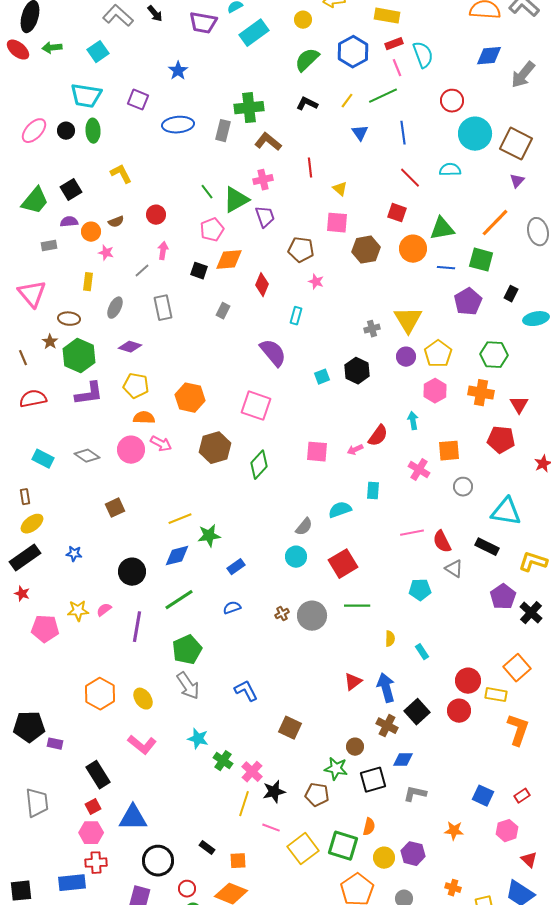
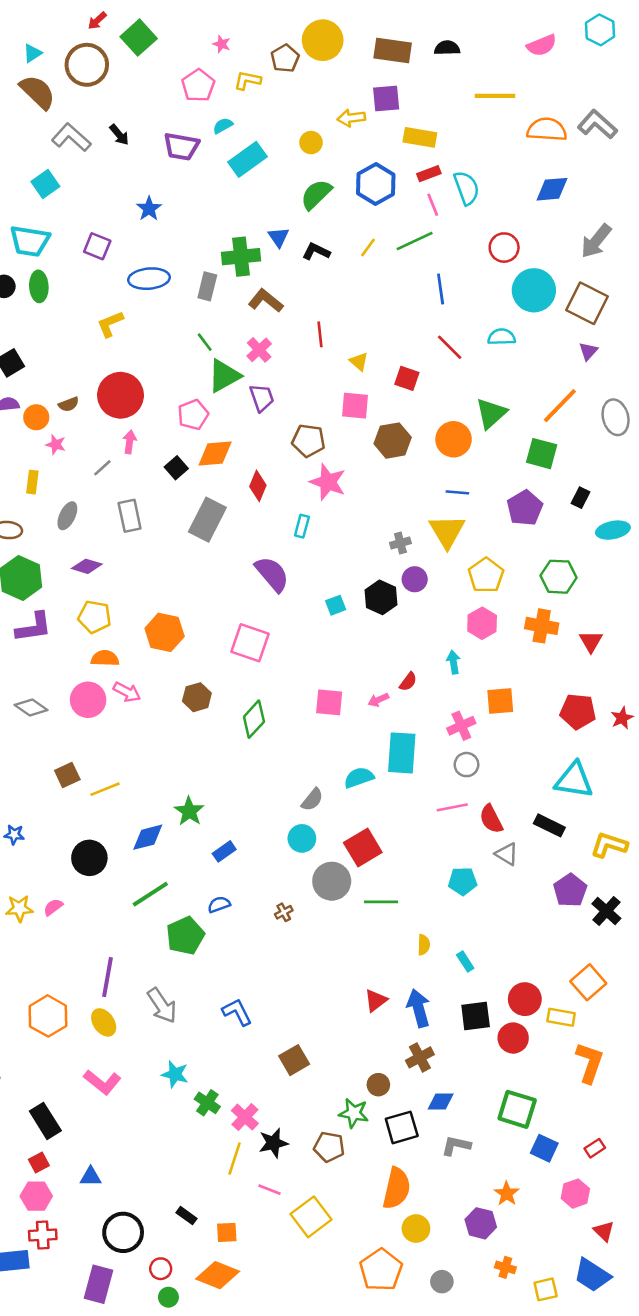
gray arrow: (523, 75) -> (596, 241), moved
blue triangle: (360, 133) -> (279, 237), moved
yellow L-shape: (121, 174) -> (110, 324), moved, turned -85
pink cross: (263, 180) -> (259, 350), turned -30
green line: (207, 192) -> (205, 342), moved
red square: (397, 213) -> (407, 378), moved
red circle: (156, 215) -> (120, 395), size x1.8
green triangle: (442, 229) -> (491, 413), turned -32
blue line: (446, 268) -> (457, 492), moved
black square: (199, 271) -> (176, 468), turned 30
pink star: (316, 282) -> (328, 482), size x1.8
gray rectangle: (223, 311) -> (207, 520), size x2.0
purple circle: (406, 357) -> (415, 579), moved
red semicircle: (378, 436) -> (408, 682), size x0.7
red pentagon: (501, 440) -> (578, 711), moved
brown hexagon: (215, 448) -> (197, 697), size x0.7
pink cross: (419, 470) -> (461, 726), turned 35
gray circle: (463, 487) -> (466, 765), moved
cyan rectangle: (373, 491) -> (402, 753), size x1.8
yellow line: (180, 519) -> (105, 789), moved
green star: (209, 536) -> (189, 811), turned -30
gray circle: (312, 616) -> (332, 881), moved
purple line: (137, 627) -> (108, 977), moved
green pentagon: (187, 650) -> (185, 936), moved
black square: (417, 712) -> (476, 1016), moved, turned 35
brown cross: (387, 726) -> (420, 1057), turned 35
brown square: (290, 728) -> (294, 1060), turned 35
blue triangle: (133, 818) -> (91, 1177), size x0.6
orange semicircle: (369, 827) -> (397, 1188), size x1.8
orange star: (454, 831) -> (507, 1194), turned 30
green square: (343, 846) -> (517, 1109), moved
purple hexagon: (413, 854) -> (481, 1223), moved

